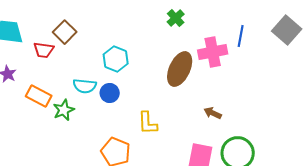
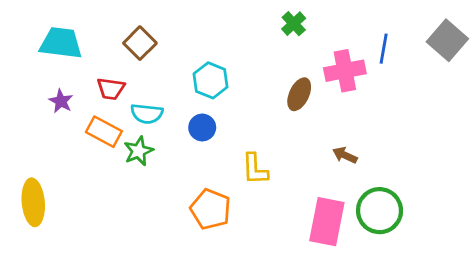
red trapezoid: (44, 50) -> (111, 89), moved
brown ellipse: (180, 69) -> (299, 94), size x0.7
cyan semicircle: (85, 86) -> (147, 114), moved

